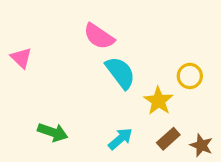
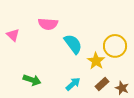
pink semicircle: (99, 36) -> (48, 24), moved, turned -30
yellow circle: (190, 76) -> (115, 46), size x1.5

